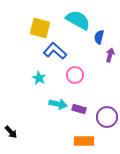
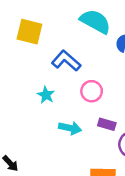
yellow square: (40, 28) -> (29, 32), moved
purple rectangle: (79, 109) -> (107, 124), moved

